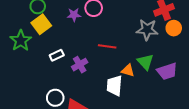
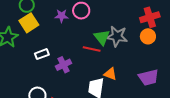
orange circle: (174, 28) -> (148, 36), moved
gray star: (147, 30) -> (117, 36), moved
green triangle: (145, 62) -> (102, 37), moved

